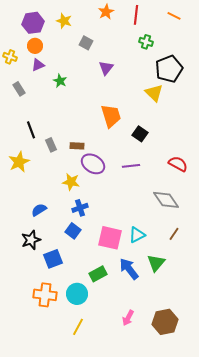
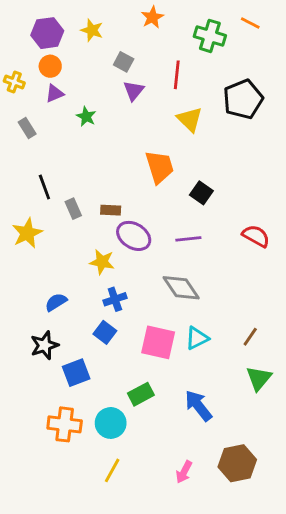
red line: (136, 15) -> (177, 75), moved
green cross: (146, 42) -> (210, 36), moved, size x1.5
purple triangle: (106, 68) -> (134, 91), moved
yellow triangle: (154, 93) -> (190, 119), moved
gray diamond: (166, 200) -> (181, 288), moved
green triangle: (156, 263) -> (259, 378), moved
blue arrow: (129, 269) -> (198, 406), moved
pink arrow: (128, 318) -> (184, 472), moved

